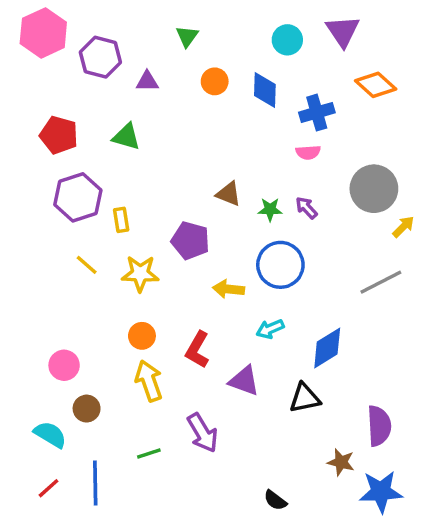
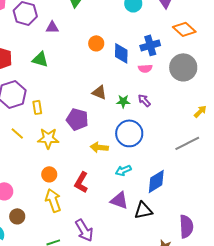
orange circle: (215, 81) -> (96, 43), moved
blue diamond: (265, 90) -> (121, 53), moved
gray circle: (374, 189) -> (183, 67), moved
purple triangle: (244, 381) -> (119, 200), moved

